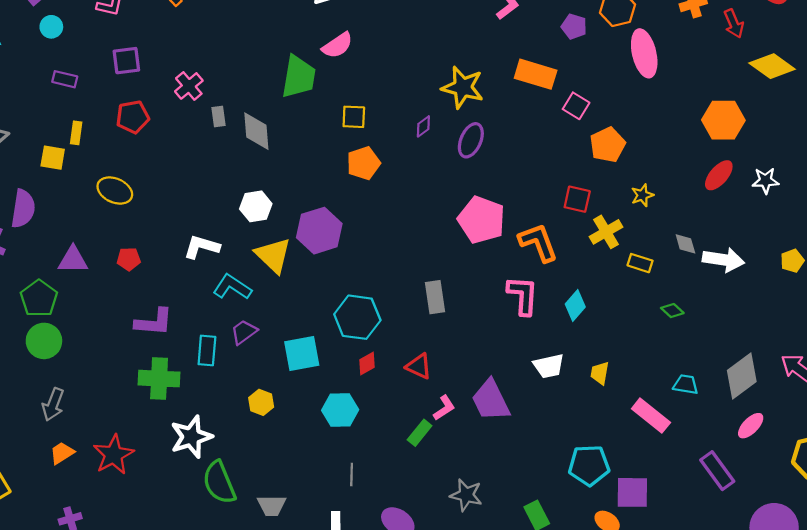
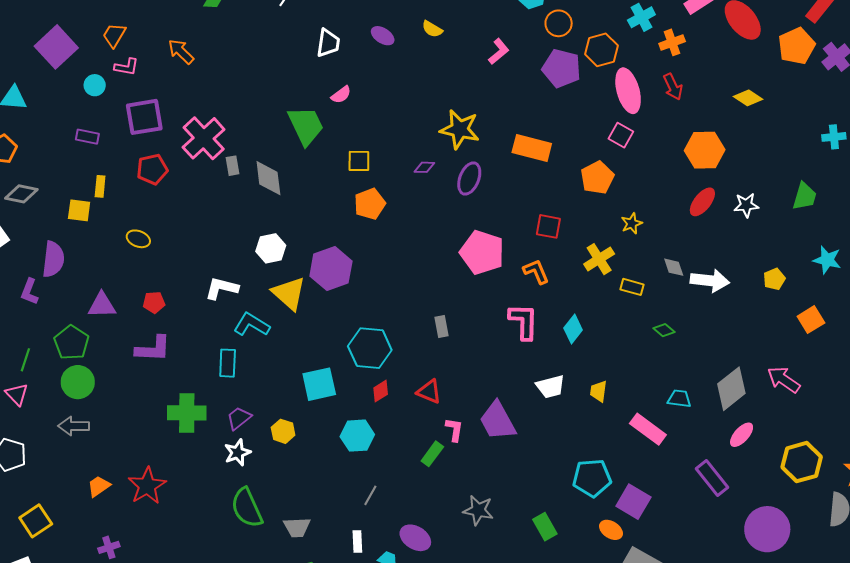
red arrow: (734, 24) -> (673, 87), moved
cyan circle: (51, 27) -> (95, 85), moved
purple pentagon: (574, 27) -> (562, 68), size x1.6
pink semicircle: (337, 45) -> (341, 95), size x0.7
purple square: (126, 61) -> (144, 117), size x1.4
yellow diamond: (772, 66) -> (748, 98), size x0.7
orange rectangle: (536, 74) -> (532, 148), moved
green trapezoid: (299, 77) -> (306, 126), turned -33
pink cross: (189, 86) -> (204, 138), size x1.6
pink square: (576, 106) -> (621, 135), moved
purple diamond: (423, 126) -> (424, 167), turned 40
yellow ellipse: (115, 190) -> (138, 239), size x0.7
red square: (577, 199) -> (548, 226), moved
orange L-shape: (538, 242) -> (536, 271), size x0.7
gray rectangle: (435, 297) -> (442, 326), size x0.7
purple L-shape: (154, 322) -> (153, 349), moved
purple trapezoid: (244, 332) -> (239, 418), moved
cyan rectangle: (207, 350) -> (228, 363), moved
gray arrow: (53, 404) -> (74, 426), moved, turned 72
pink L-shape: (444, 408) -> (454, 430), turned -45
white star: (191, 437) -> (237, 453), moved, size x0.7
gray line: (352, 474) -> (370, 495), turned 30
purple square: (632, 492) -> (633, 502), turned 32

